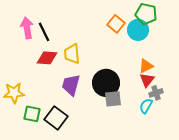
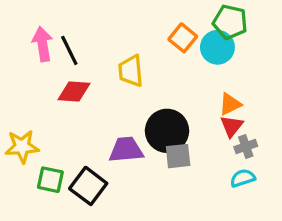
yellow trapezoid: (72, 54) -> (131, 71), moved
purple trapezoid: (71, 85) -> (126, 150), moved, turned 70
cyan semicircle: (146, 106) -> (243, 178), moved, turned 42

